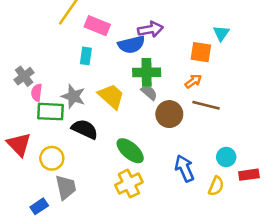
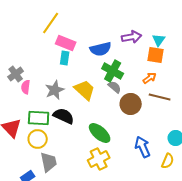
pink rectangle: (97, 26) -> (66, 43), moved
purple arrow: (150, 29) -> (132, 37), moved
cyan triangle: (221, 33) -> (159, 40), moved
green cross: (147, 72) -> (113, 71), turned 30
gray star: (73, 96) -> (55, 90), turned 30
green rectangle: (51, 112) -> (39, 118), moved

